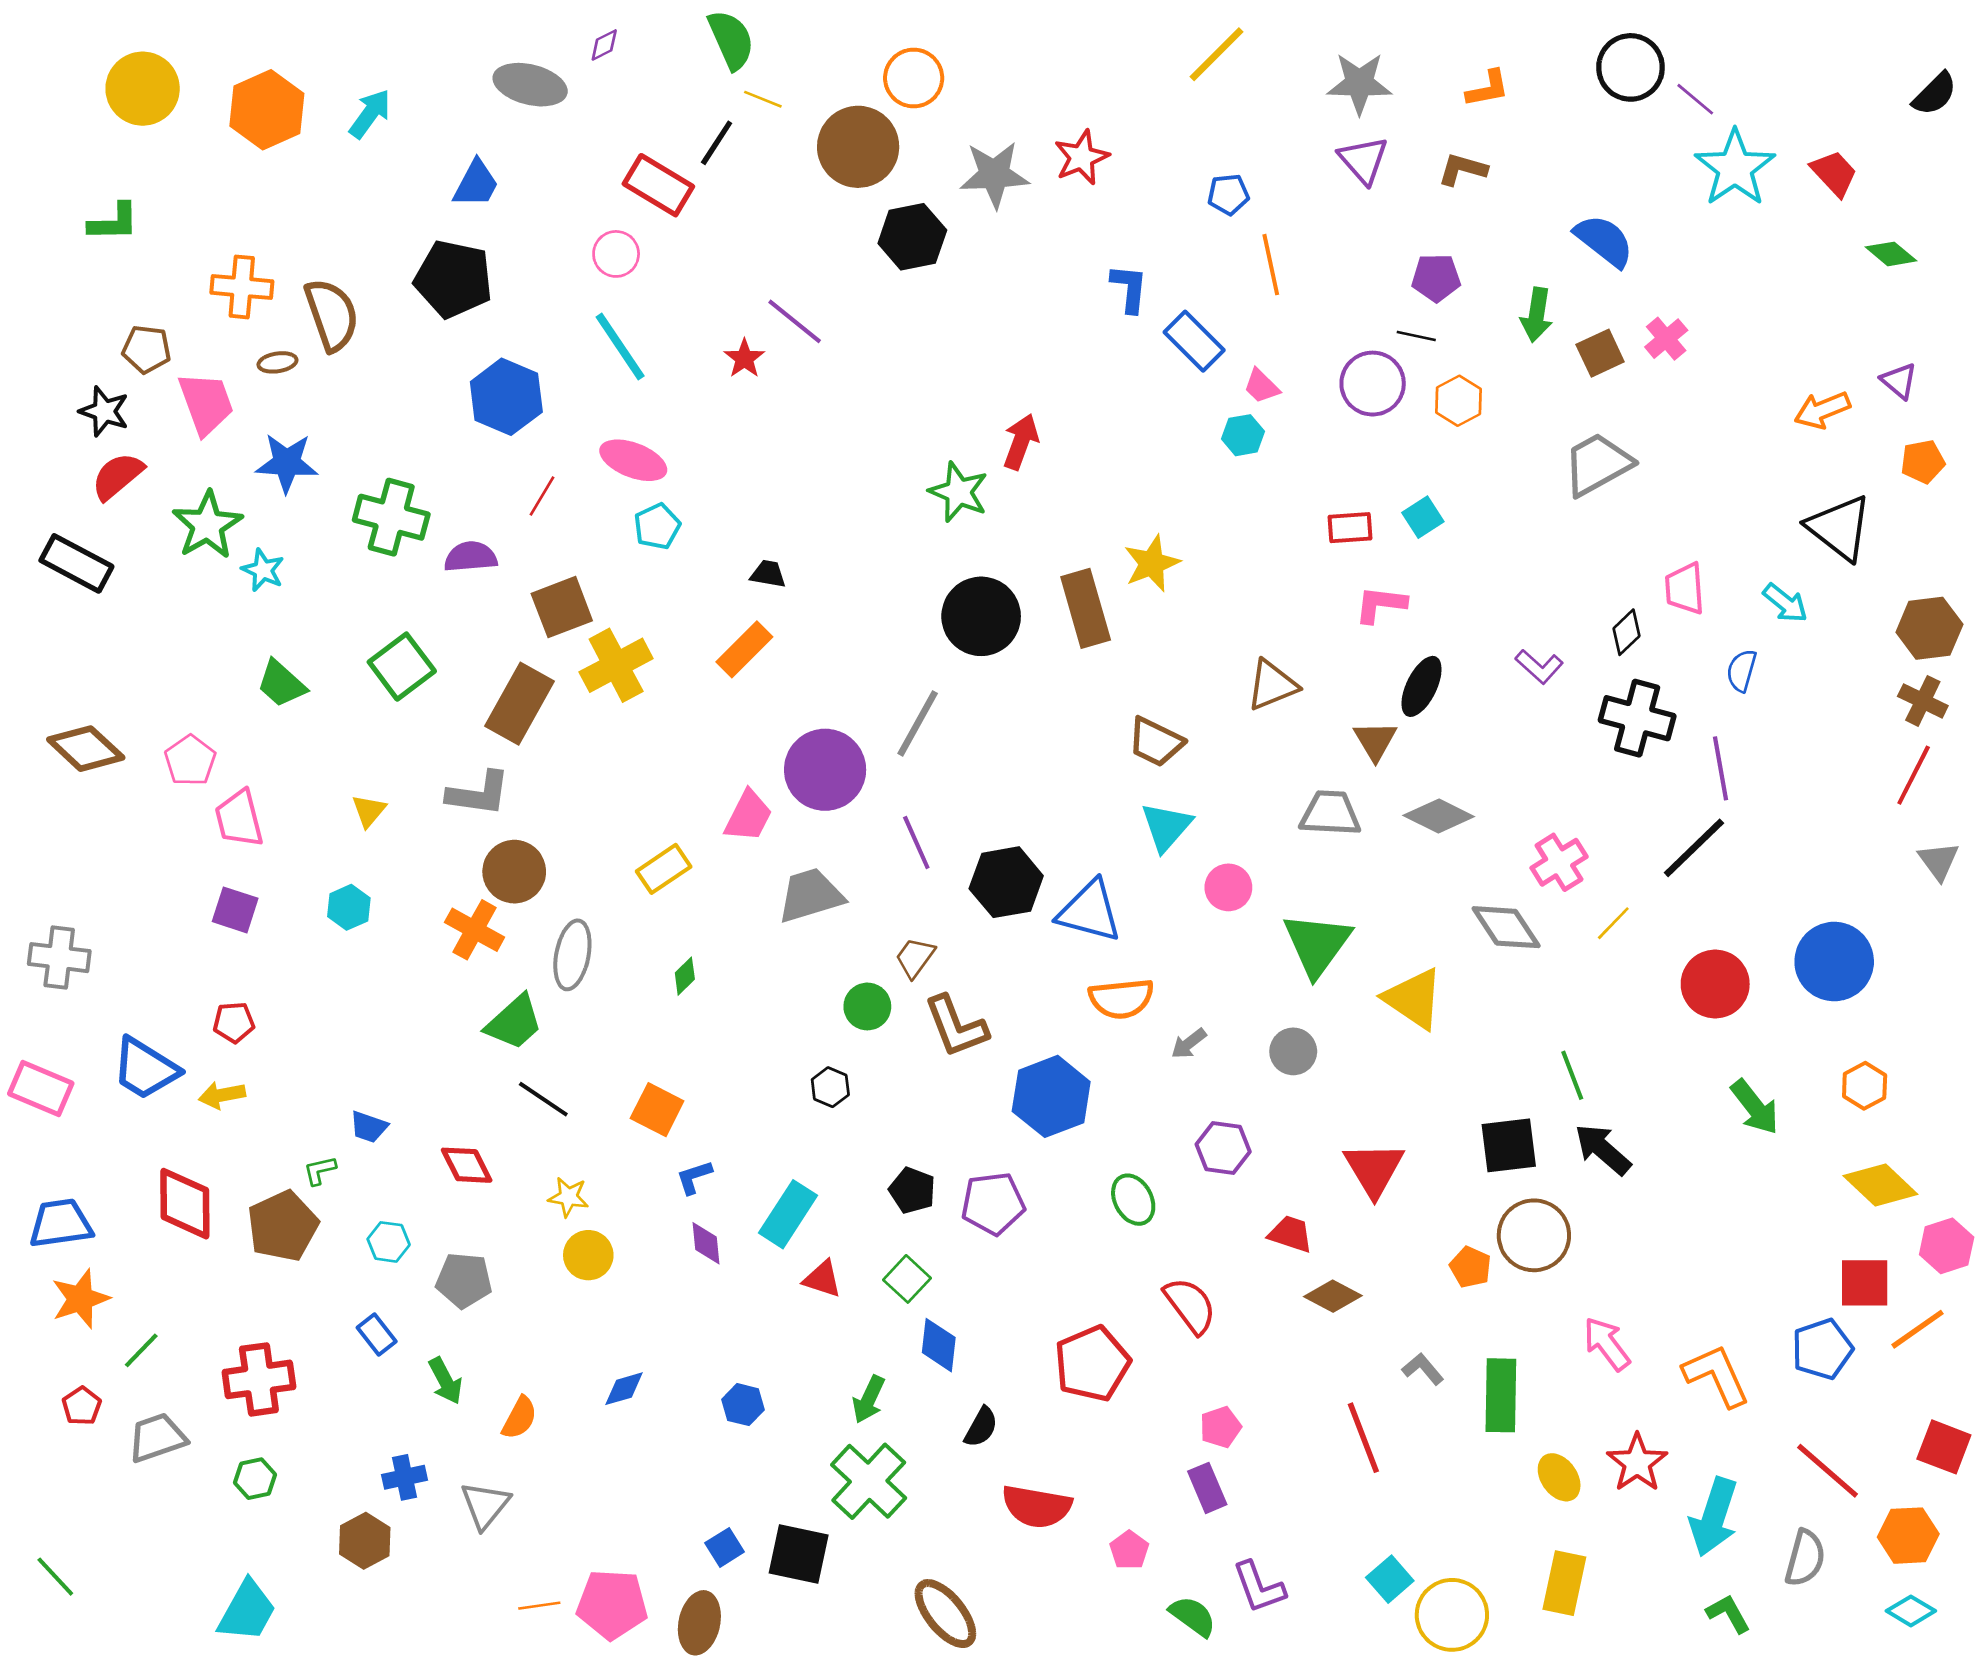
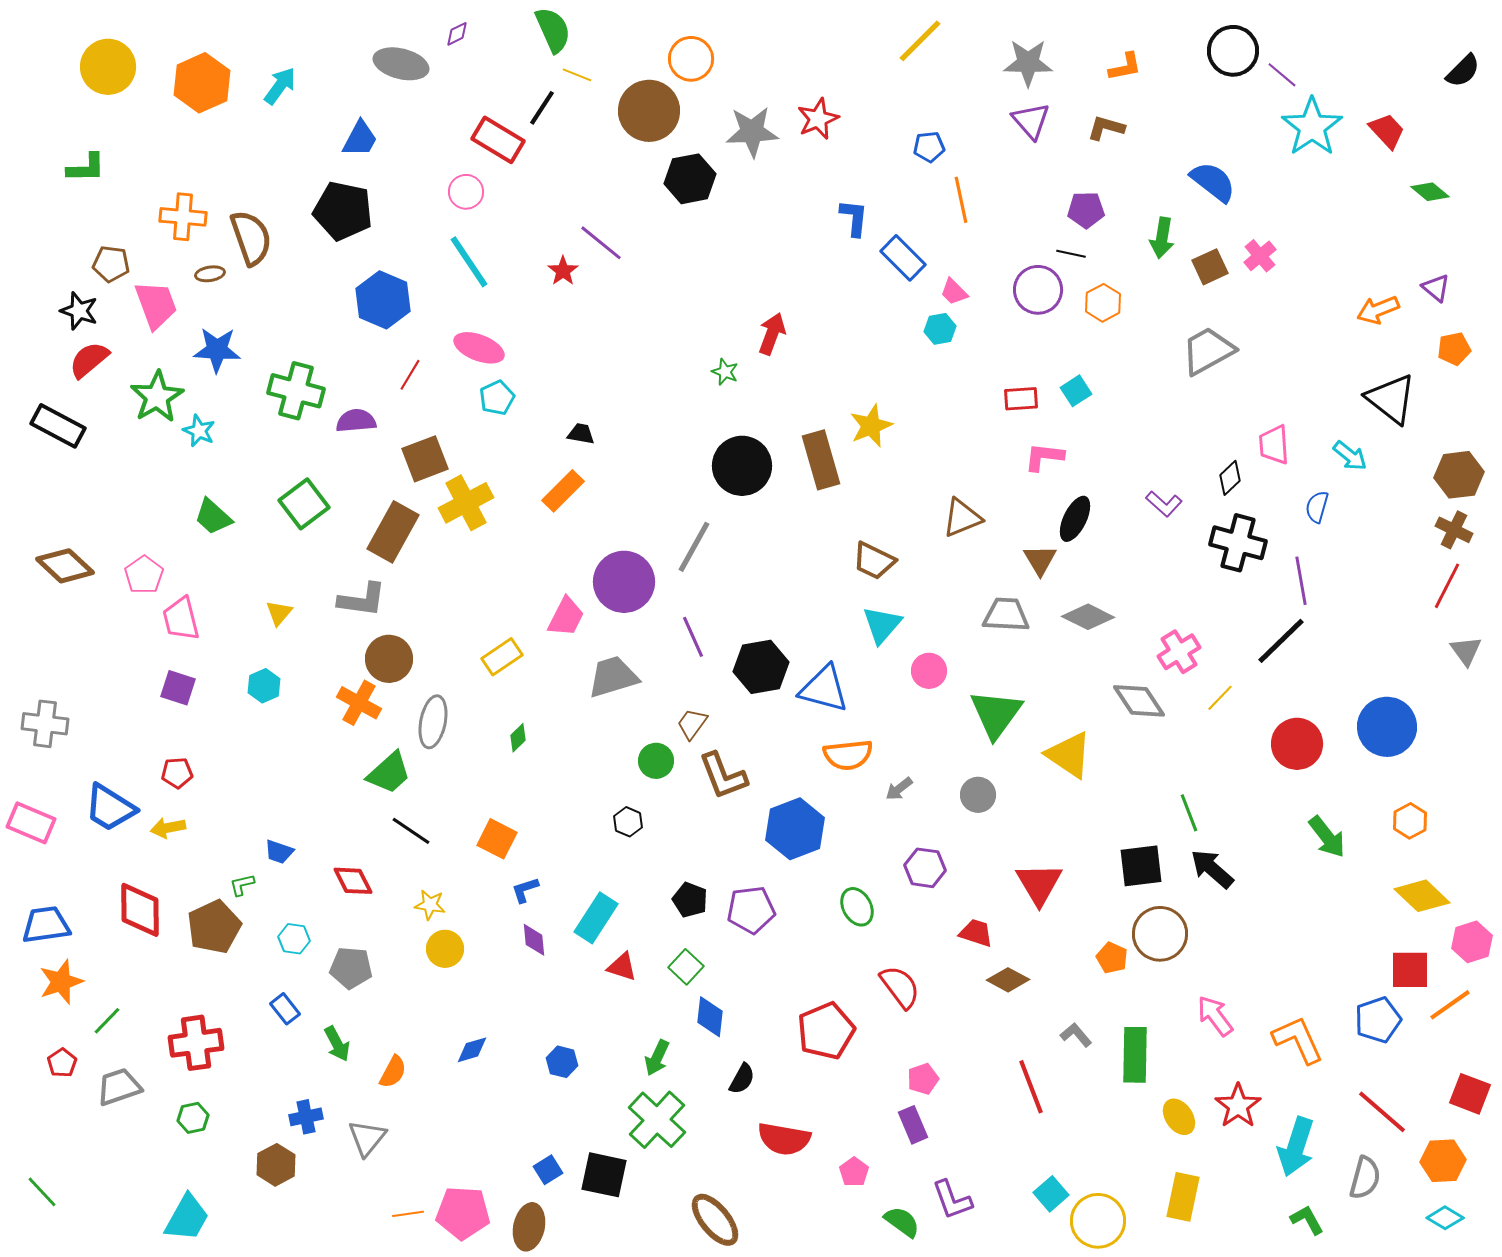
green star: (959, 492) -> (725, 372), size x0.6

